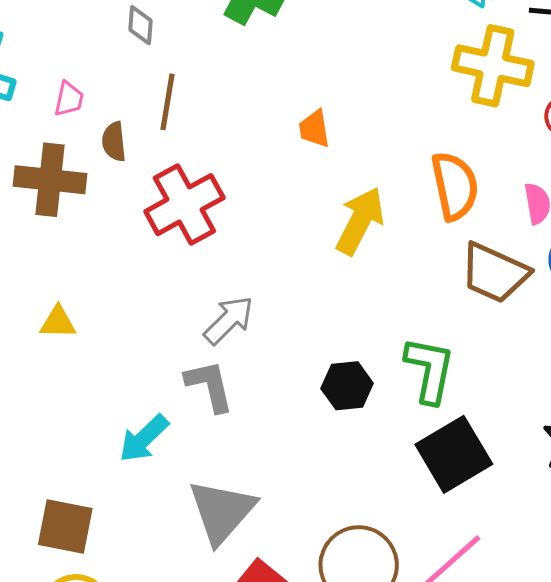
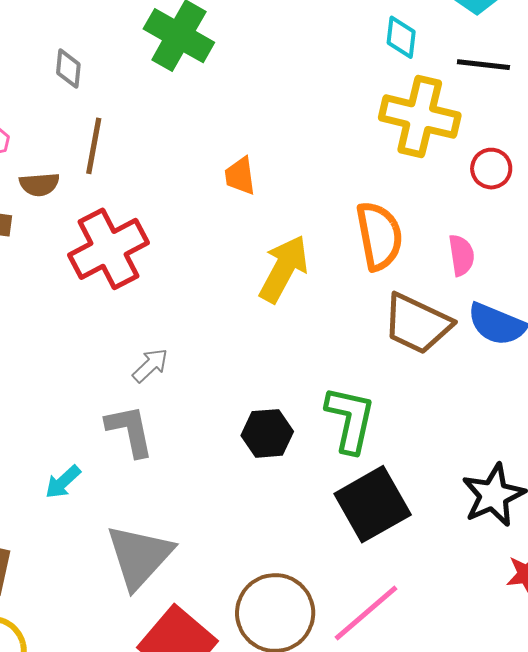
brown semicircle: (114, 142) -> (39, 184), turned -90
gray arrow: (229, 320) -> (150, 365), size x0.7
cyan arrow: (144, 439) -> (63, 482), size x0.7

